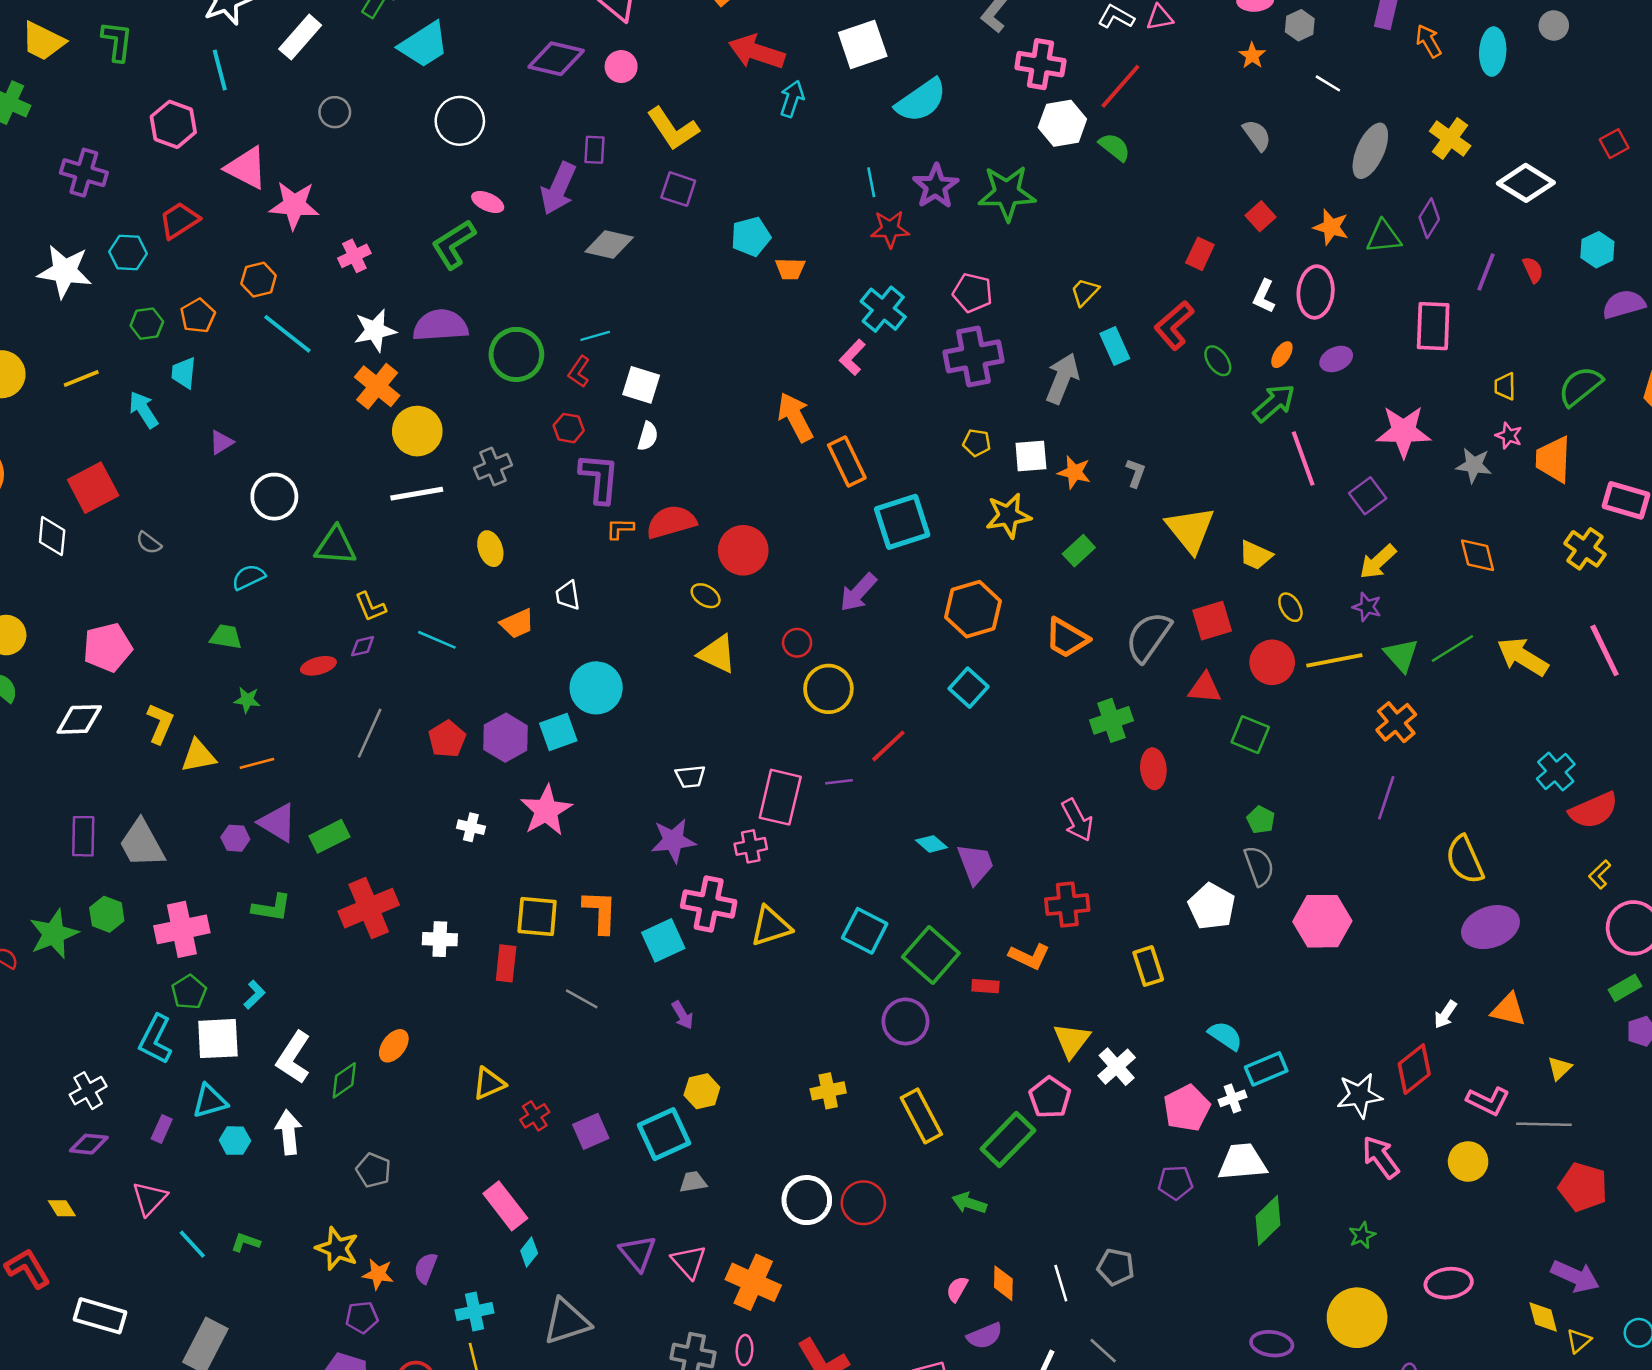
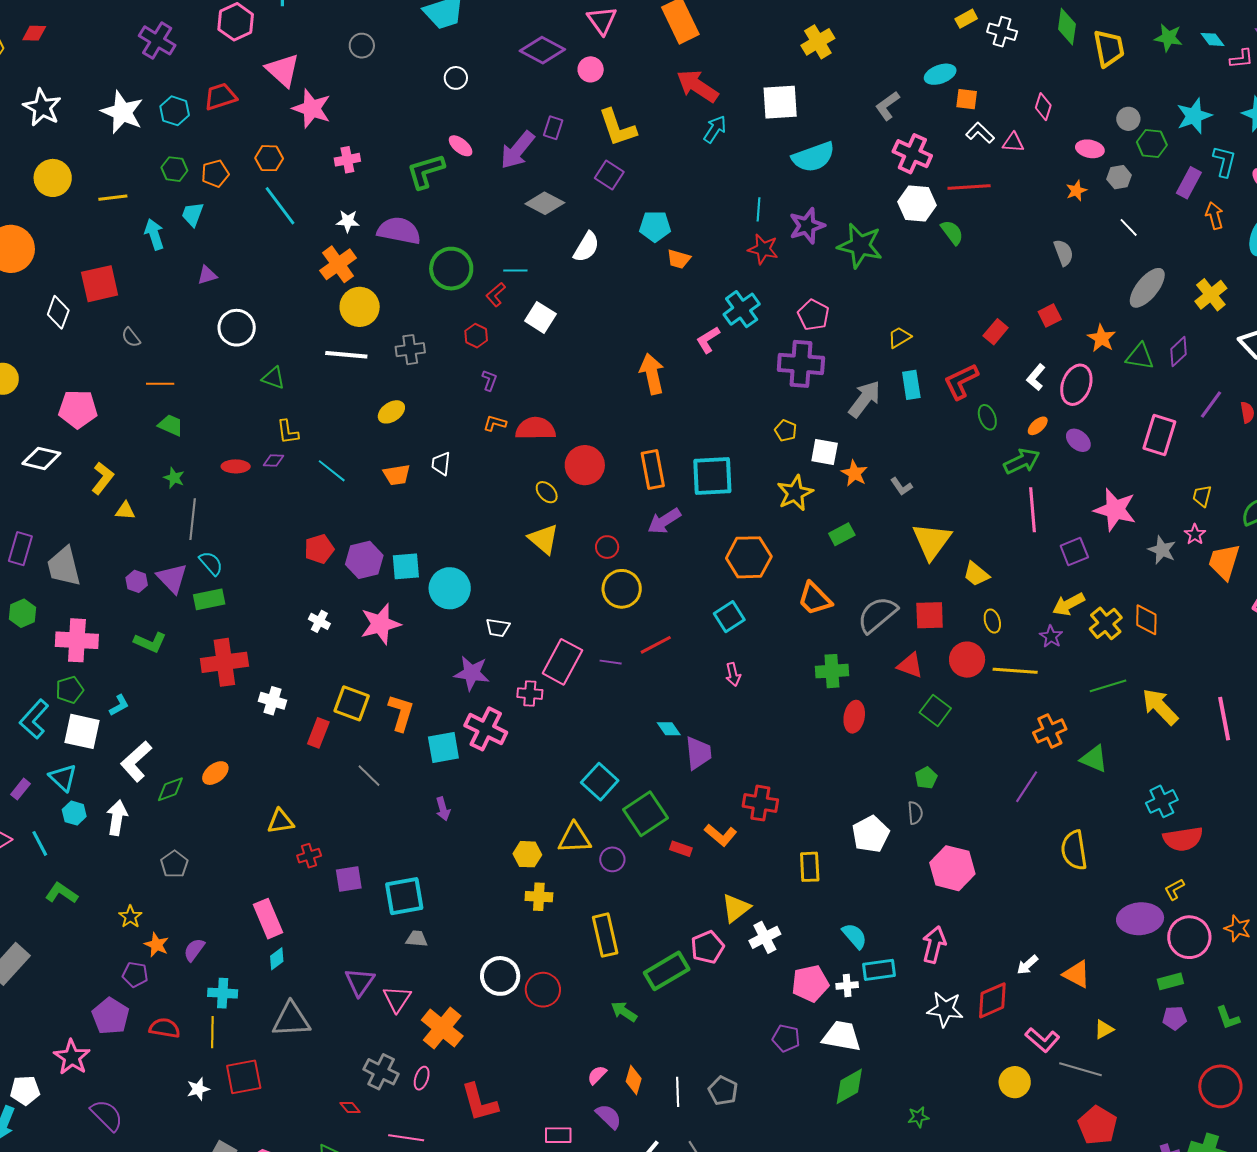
red line: (1120, 86) -> (969, 187), turned 30
white circle: (460, 121) -> (456, 78), size x0.6
white star: (375, 330) -> (348, 221), size x0.7
purple ellipse: (1336, 359) -> (1078, 440), turned 50
white semicircle: (648, 436) -> (586, 247), moved, size x1.4
orange rectangle: (847, 462) -> (653, 469), moved
gray L-shape: (1136, 473) -> (901, 486), turned 110
purple L-shape: (599, 478) -> (489, 380), size x0.5
yellow star: (1008, 516) -> (795, 493), turned -30
green triangle: (336, 546) -> (273, 378), size x0.7
yellow ellipse: (490, 549) -> (391, 412), turned 60
yellow cross: (1585, 549) -> (1106, 623), moved
cyan semicircle: (249, 577) -> (211, 563), moved, turned 60
green triangle: (1401, 655) -> (1094, 759), moved, turned -40
cyan circle: (596, 688) -> (450, 588), moved
gray line: (370, 733) -> (193, 519), moved, turned -33
yellow triangle: (198, 756) -> (125, 511), size x0.7
orange line: (257, 763) -> (160, 384), moved
pink arrow: (1077, 820) -> (733, 674), moved, size x0.7
gray semicircle: (1259, 866) -> (915, 813), size x0.7
yellow triangle: (771, 926) -> (574, 838), moved
purple ellipse: (1490, 927) -> (1140, 919), moved
purple circle: (905, 1021) -> (612, 859), size x0.7
yellow hexagon: (702, 1091) -> (527, 854), moved
cyan triangle: (210, 1101) -> (63, 778), turned 44
pink arrow: (1381, 1157) -> (934, 945), moved, turned 36
green L-shape: (246, 1242) -> (62, 893), size x1.4
cyan line: (192, 1244) -> (40, 843), moved
yellow star: (337, 1249) -> (130, 917), size x0.7
purple semicircle: (985, 1336) -> (609, 1117), turned -128

